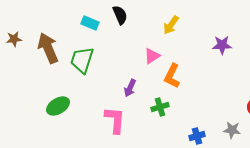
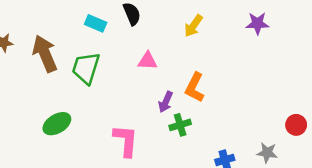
purple star: (222, 45) -> (257, 23), moved
pink triangle: (152, 56) -> (148, 61), moved, turned 36
purple arrow: (130, 88) -> (166, 102), moved

